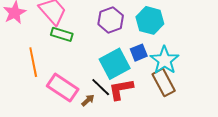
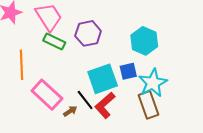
purple hexagon: (111, 20) -> (88, 33), moved
red L-shape: (121, 89) -> (105, 105), turned -40

